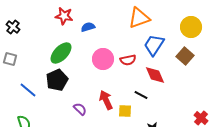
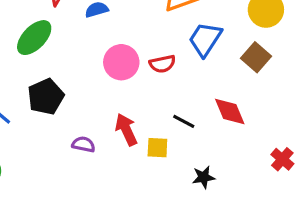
green ellipse: (61, 53) -> (34, 38), moved
red diamond: (155, 75) -> (230, 112), moved
purple semicircle: (80, 109) -> (83, 144), turned -32

